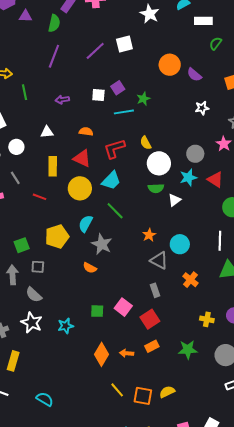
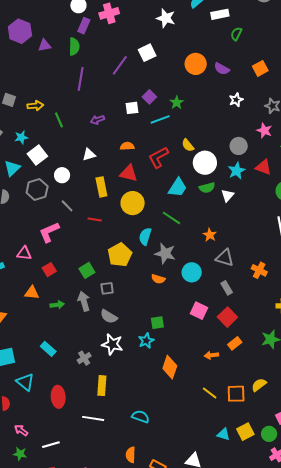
cyan trapezoid: (111, 181) -> (178, 188), moved
cyan circle: (180, 244) -> (192, 272), moved
green square: (97, 311) -> (157, 323), moved
orange diamond: (102, 354) -> (170, 367), moved

